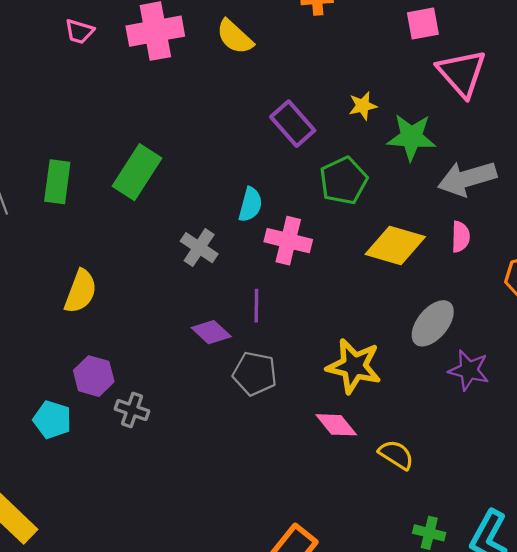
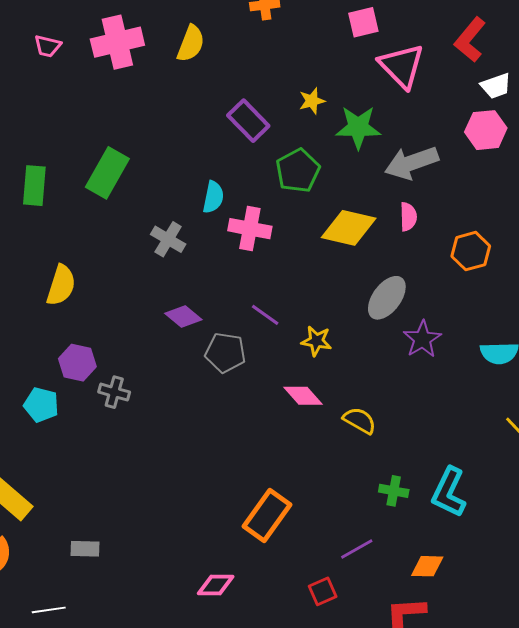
yellow semicircle: (235, 37) -> (191, 44), turned -108
purple line: (256, 306) -> (265, 315), moved, turned -52
yellow star: (354, 366) -> (316, 341), size x0.6
purple star: (469, 370) -> (422, 339), turned 30

